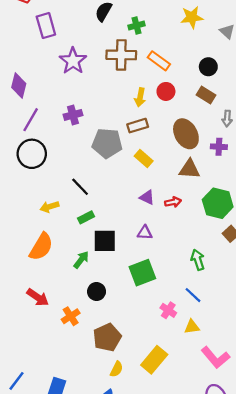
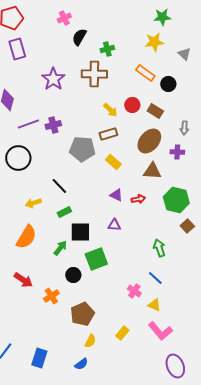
purple rectangle: (46, 26) -> (17, 49), moved
orange rectangle: (159, 61) -> (145, 73), moved
brown rectangle: (206, 95) -> (155, 111), moved
yellow arrow: (140, 97) -> (110, 110), turned -56
purple line: (31, 120) -> (28, 124), moved, turned 40
brown ellipse: (186, 134) -> (149, 141), turned 70
green square: (142, 273) -> (96, 259), moved
yellow triangle: (192, 327) -> (154, 305), turned 32
pink L-shape: (215, 357) -> (160, 331), moved
yellow rectangle: (154, 360) -> (122, 333), size x0.6

